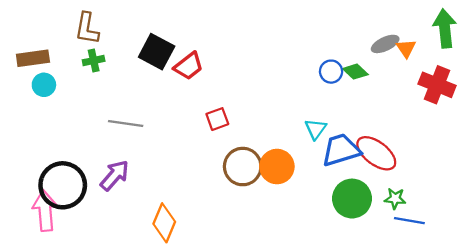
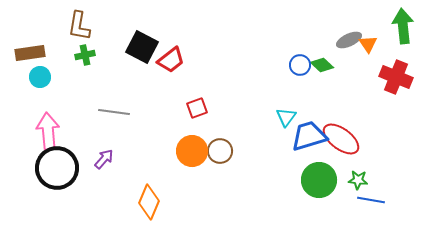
brown circle: (243, 167) -> (220, 151), size x0.7
orange circle: (277, 167) -> (192, 151), moved
purple arrow: (115, 175) -> (104, 159), size x0.7
pink arrow: (45, 211) -> (48, 131), moved

